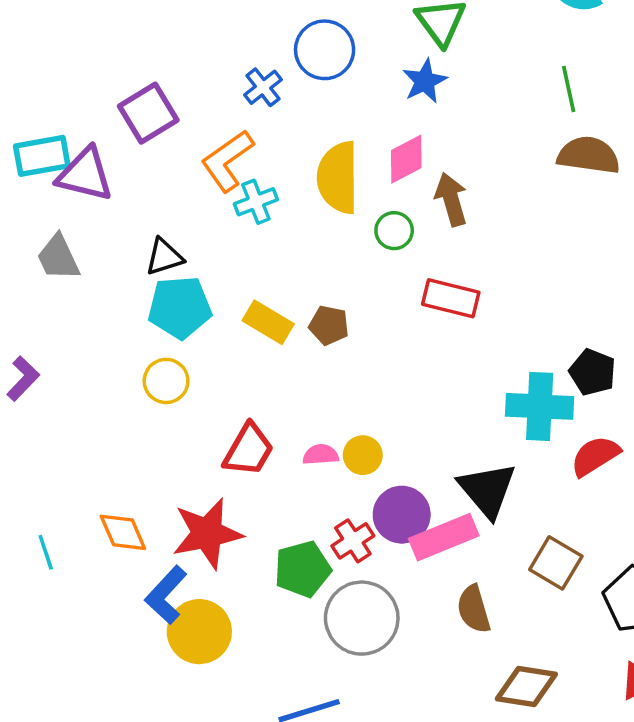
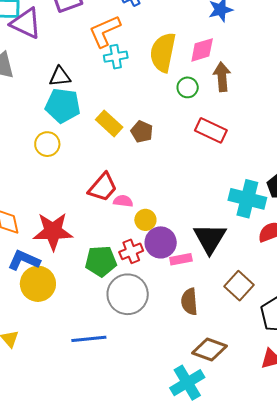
red trapezoid: (249, 450) -> (103, 187), moved
yellow circle: (363, 455) -> (145, 220), moved
pink rectangle: (444, 537) -> (181, 259), size x0.6
blue L-shape: (166, 595) -> (24, 260), turned 60

